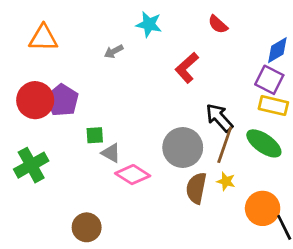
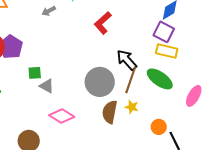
pink diamond: (133, 175) -> (62, 116), moved
orange circle: (263, 208) -> (159, 127), size x0.6

